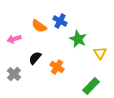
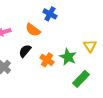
orange semicircle: (39, 26) -> (33, 30), moved
green star: (78, 39) -> (68, 57), moved

